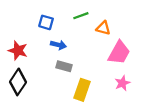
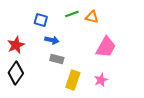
orange triangle: (103, 28) -> (92, 17), moved
red star: (18, 51) -> (16, 45), turned 30
pink star: (122, 83) -> (101, 80), moved

